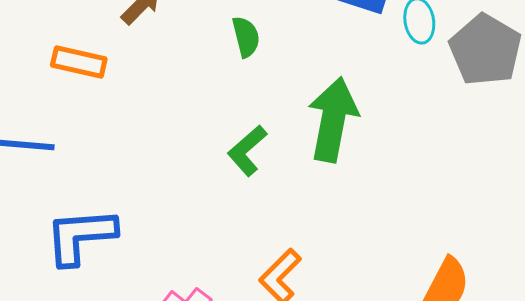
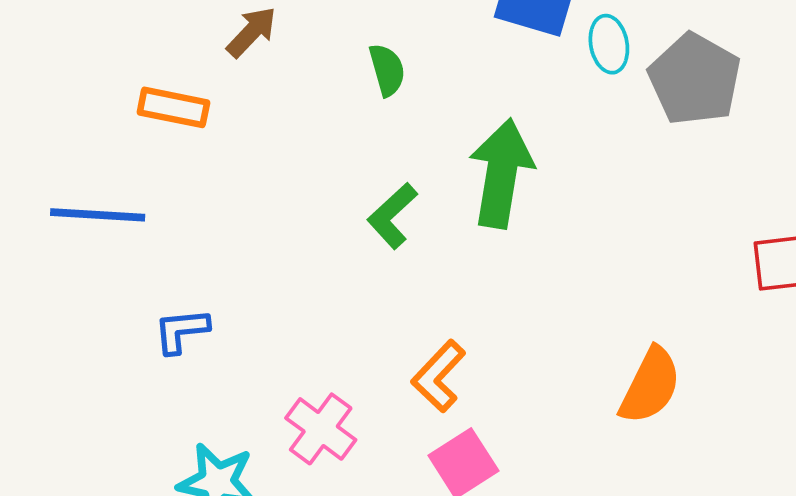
blue L-shape: (81, 236) -> (181, 331), size x0.6

